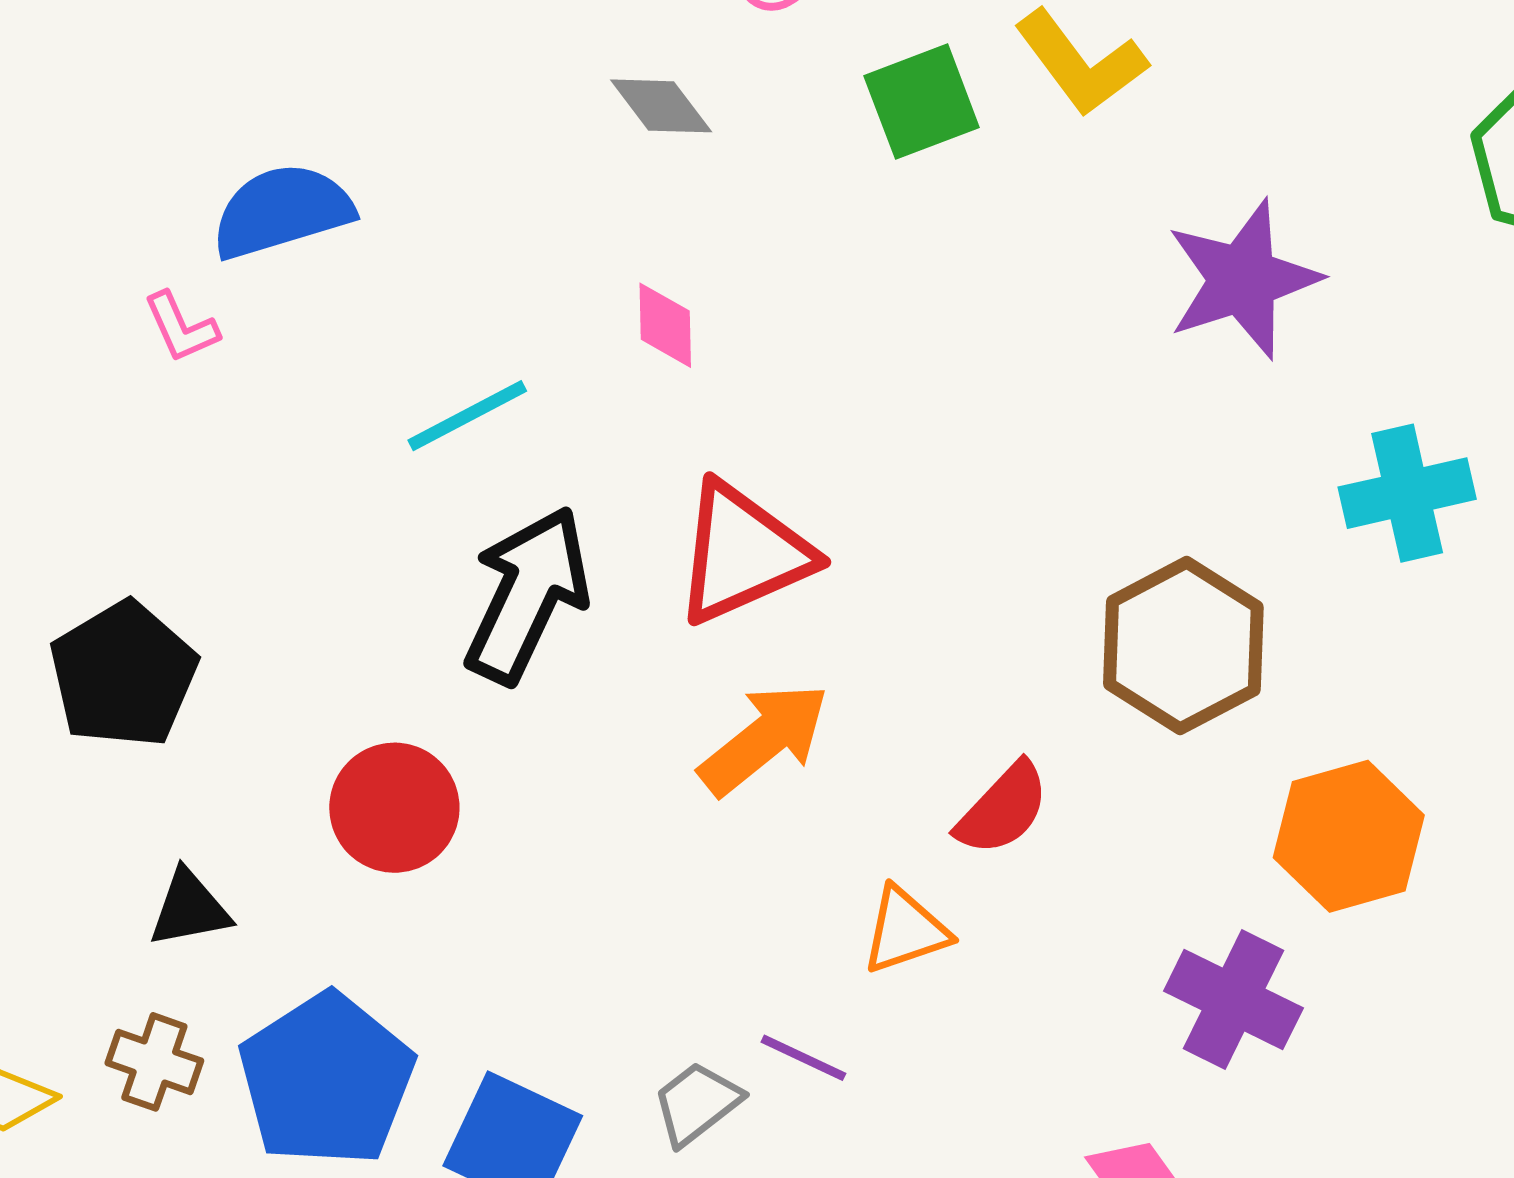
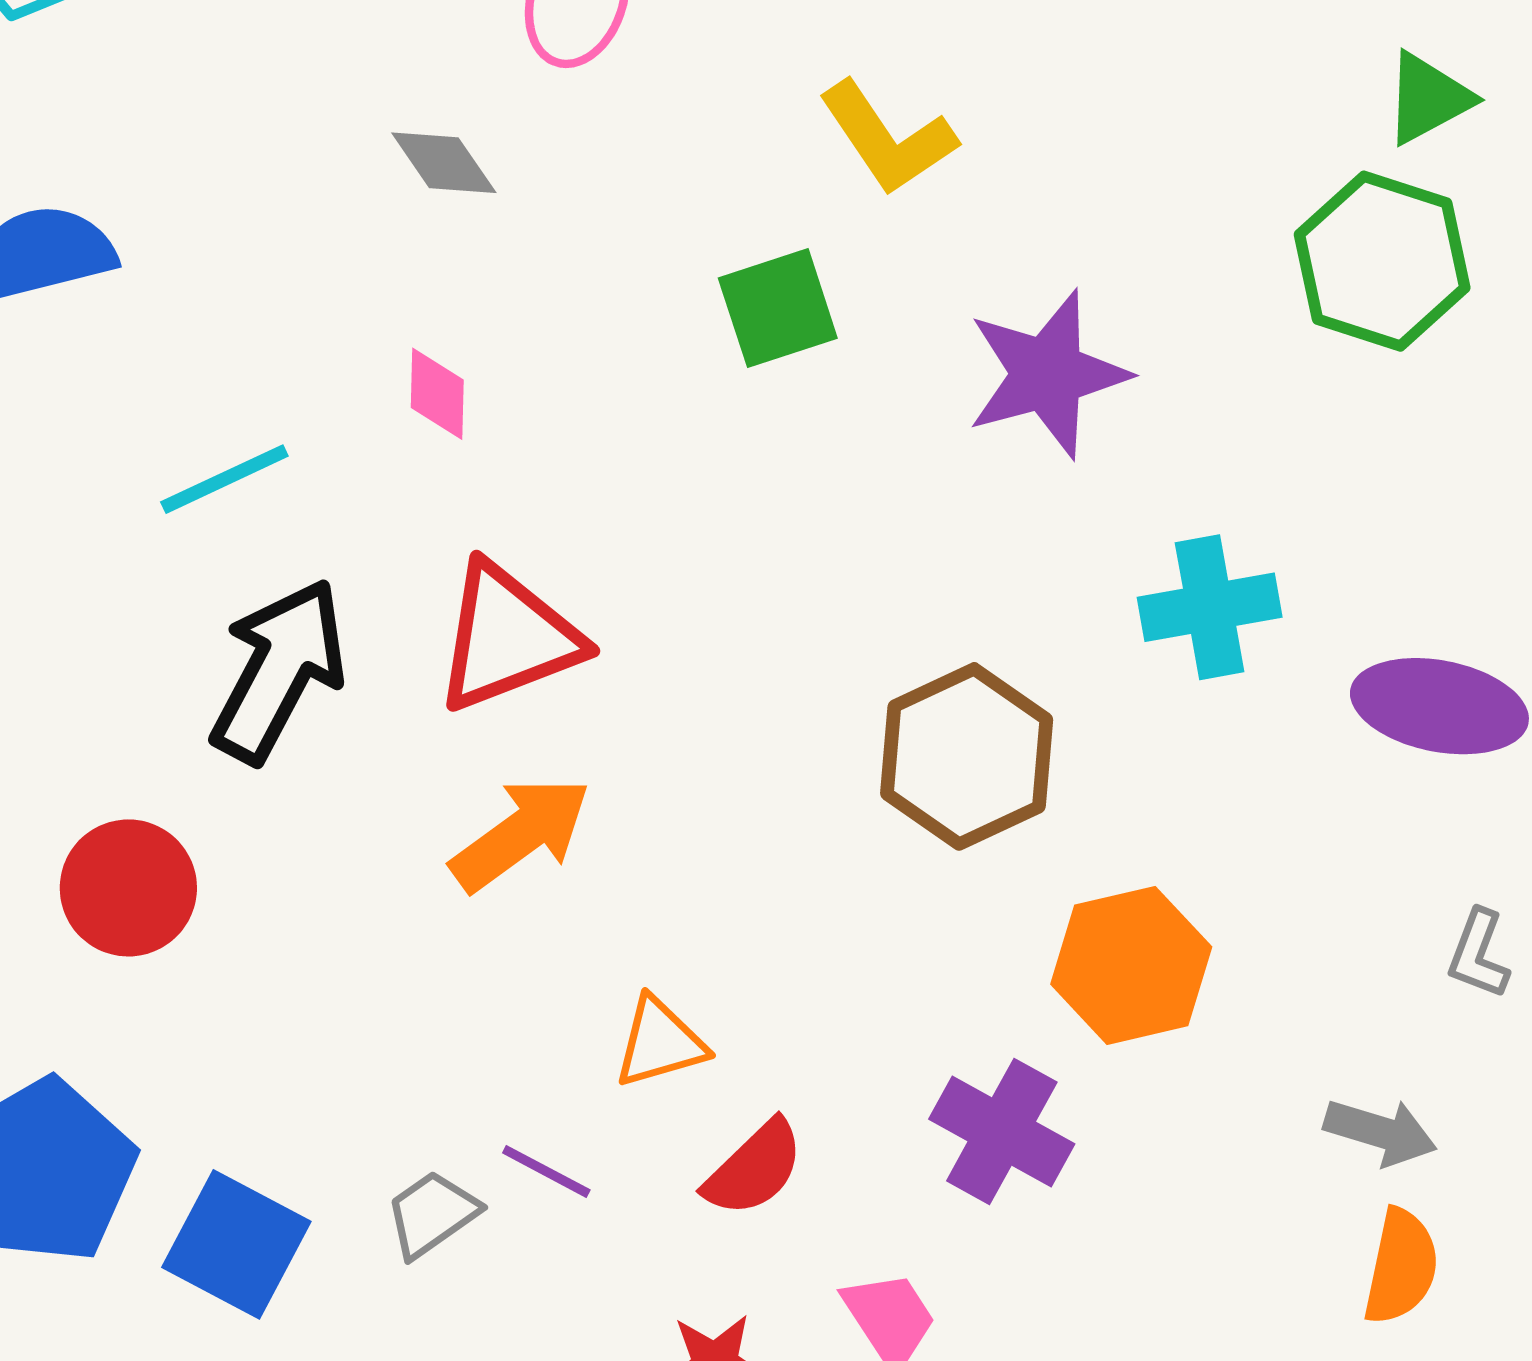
green square: (922, 102) -> (778, 308), moved
red semicircle: (1003, 809) -> (754, 1168), moved

